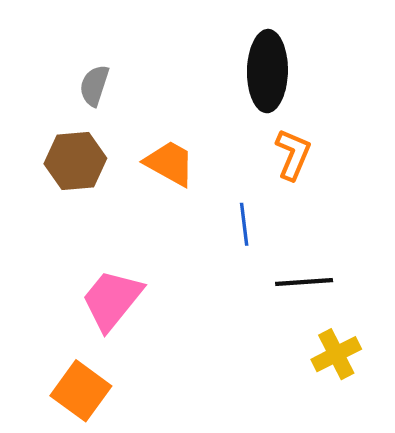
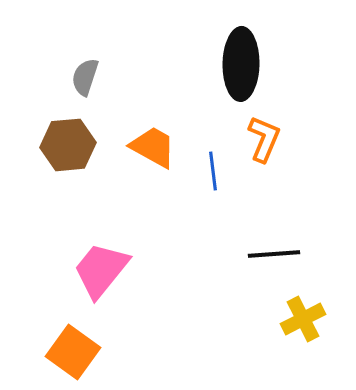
blue line: (244, 224) -> (213, 171), moved

